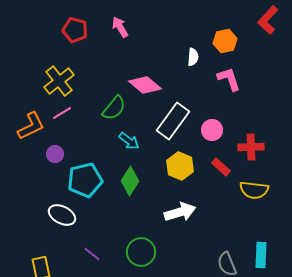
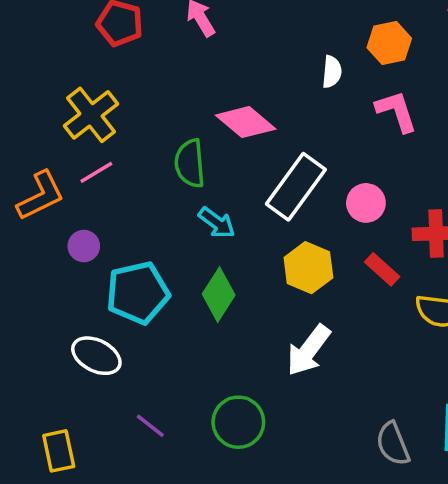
green semicircle: (114, 108) -> (190, 163), turned 136
white arrow: (180, 212) -> (308, 350), turned 144

